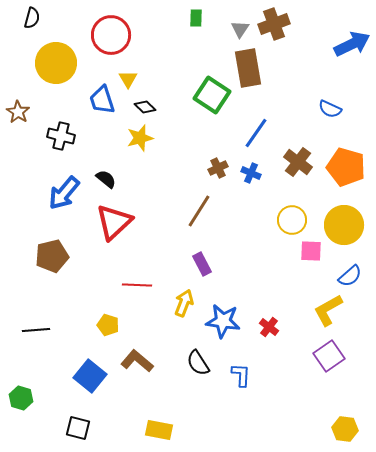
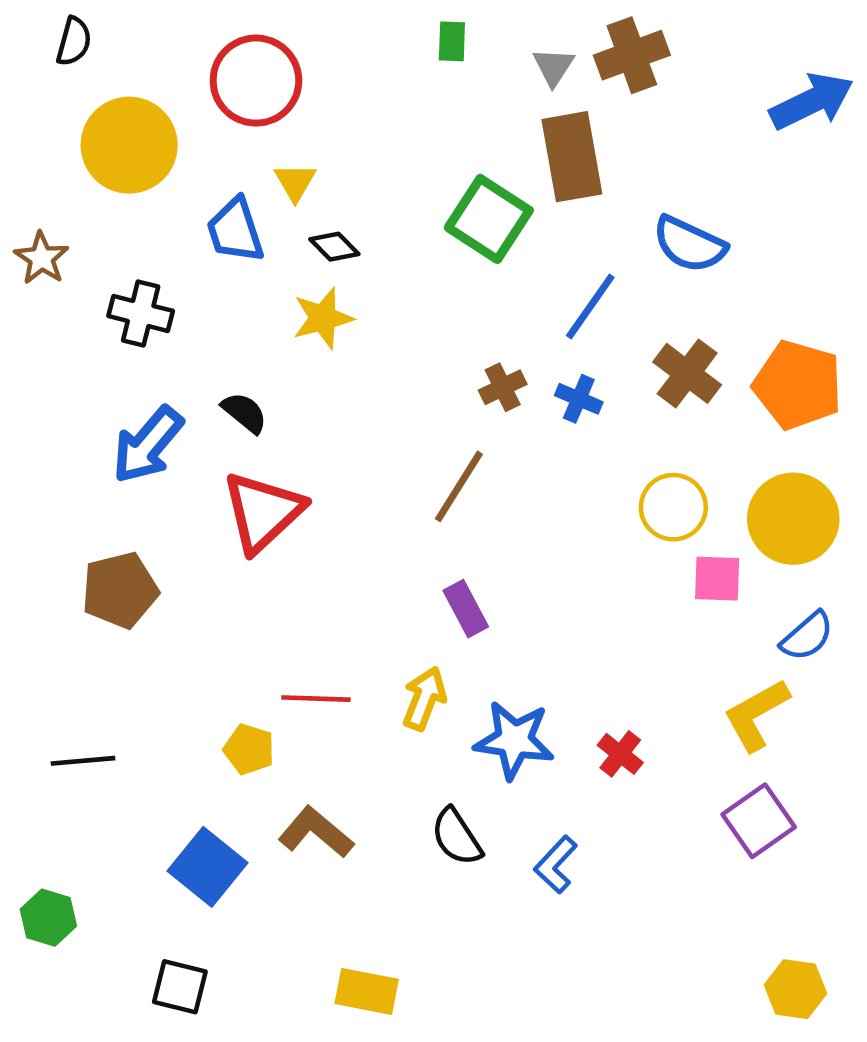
blue semicircle: (330, 109) -> (689, 244), moved, size x1.4
red line: (137, 285) -> (316, 699), moved
blue L-shape: (241, 375) -> (556, 865), turned -140

